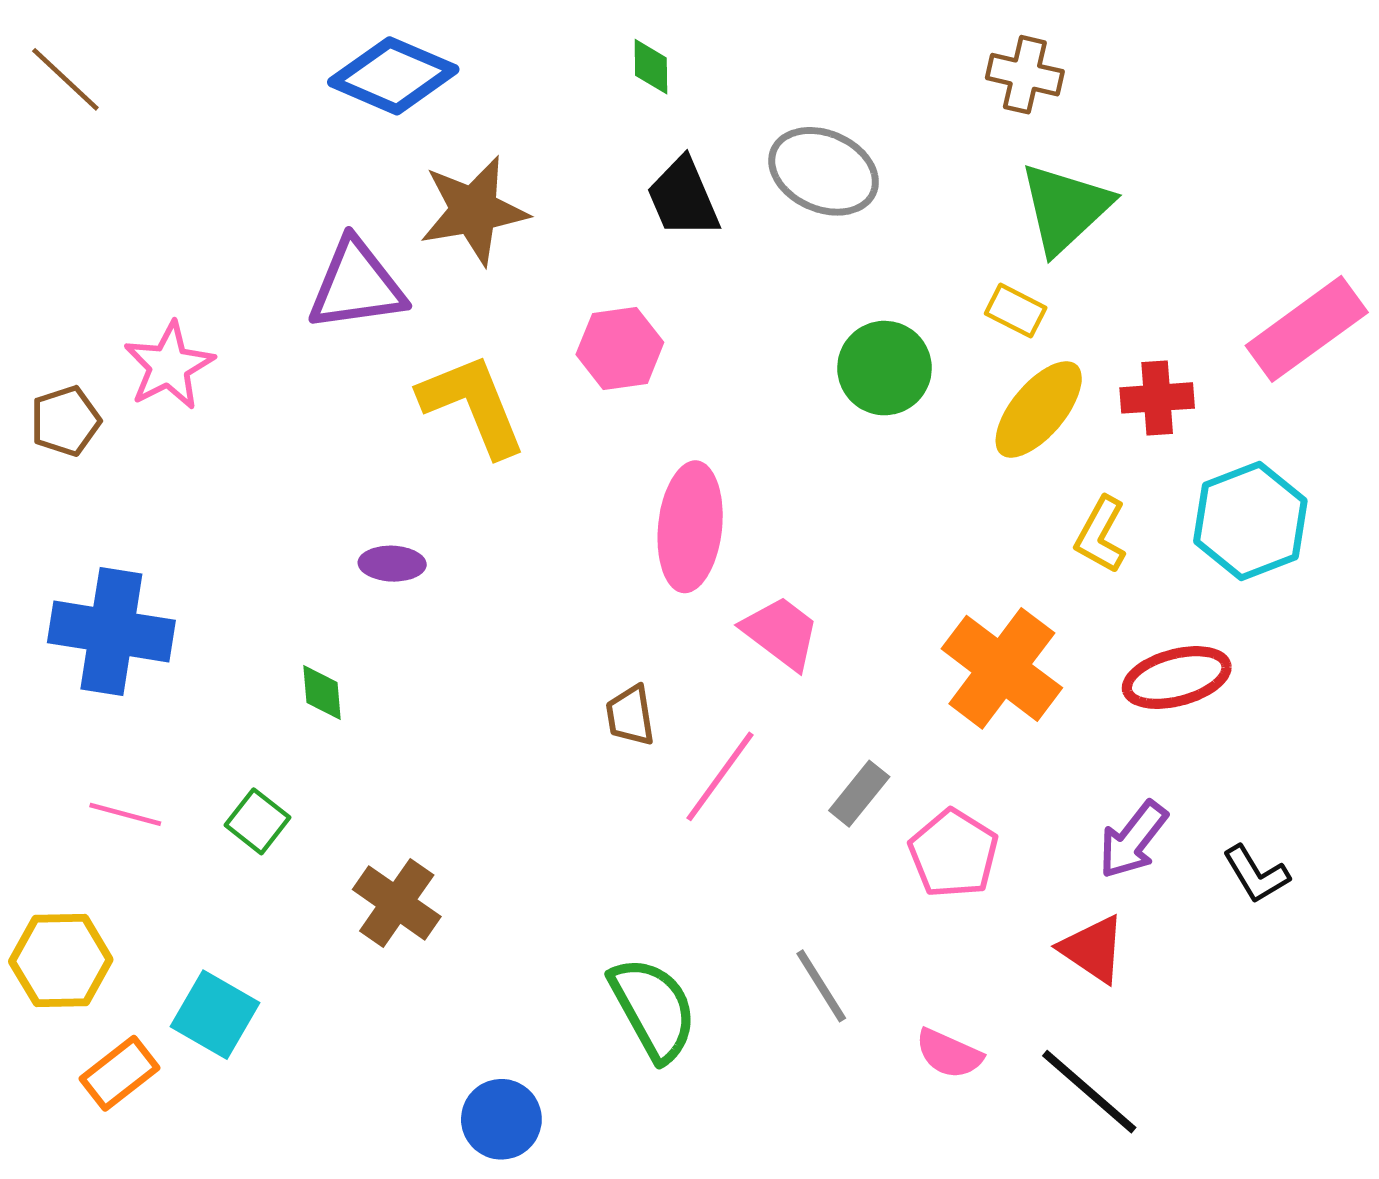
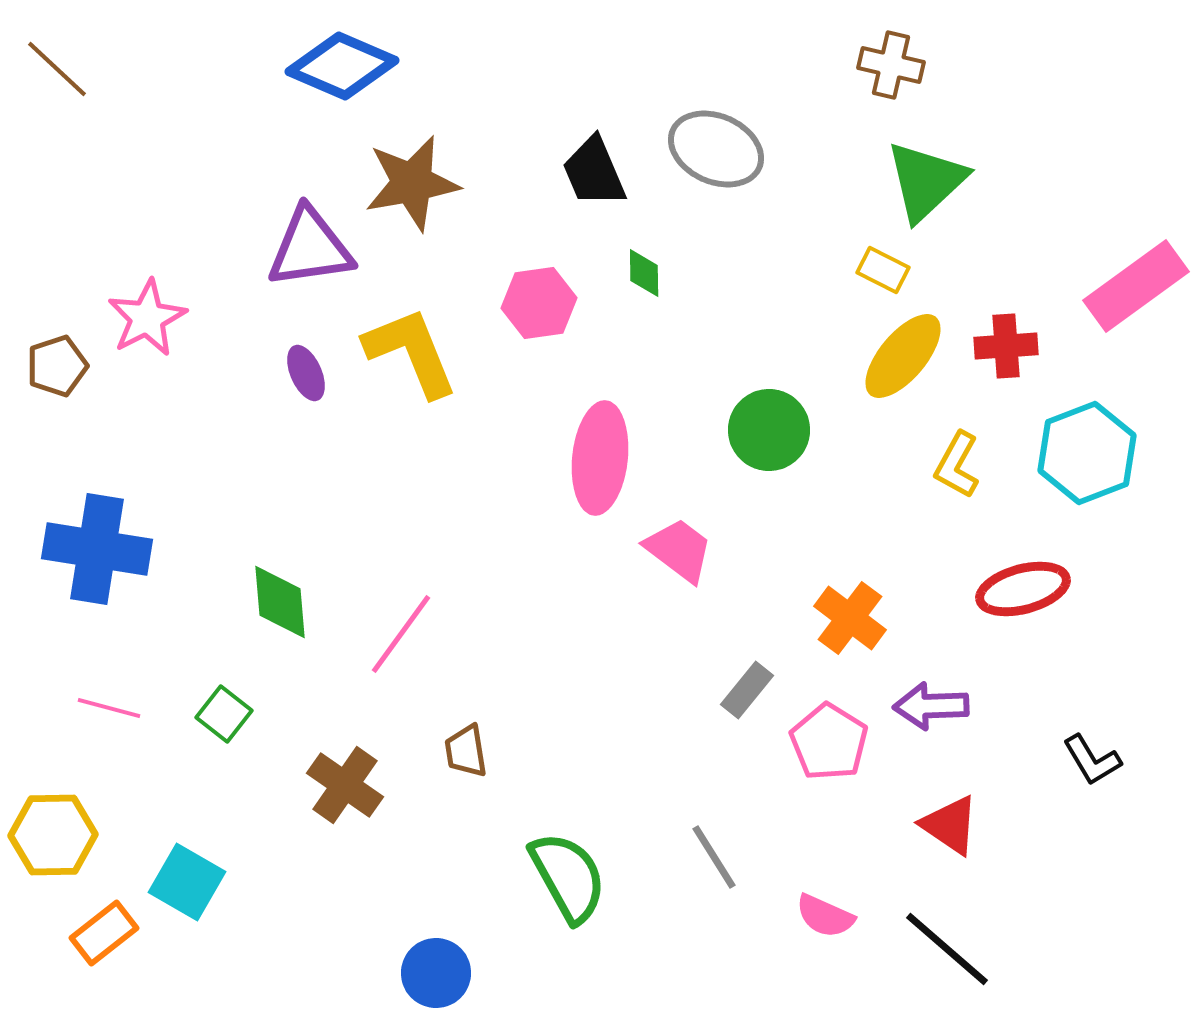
green diamond: (651, 67) -> (644, 273), moved
green circle: (884, 368) -> (769, 430), moved
purple ellipse: (392, 564) -> (306, 373), moved, turned 64
orange cross: (1002, 668) -> (850, 618), moved, size x0.7
green diamond: (322, 692) -> (280, 602), size x1.5
brown trapezoid: (630, 715) -> (466, 751), moved
pink line: (720, 776) -> (401, 634), moved
purple arrow: (1133, 840) -> (931, 706), moved, turned 50

